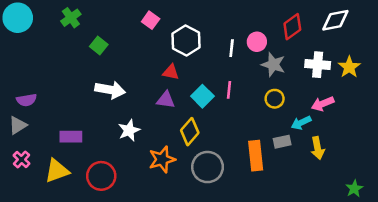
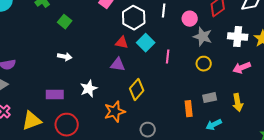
white line: (232, 48) -> (164, 11), moved
white arrow: (110, 90) -> (65, 57), moved, size x0.6
cyan square: (202, 96) -> (146, 43), moved
cyan arrow: (301, 123) -> (214, 125), moved
purple rectangle: (71, 137) -> (55, 95), moved
orange rectangle: (256, 156) -> (189, 109), size x0.7
gray circle: (208, 167) -> (148, 130), moved, size x0.6

